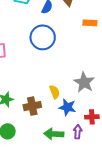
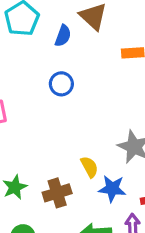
blue circle: (43, 37) -> (61, 84), size x0.6

